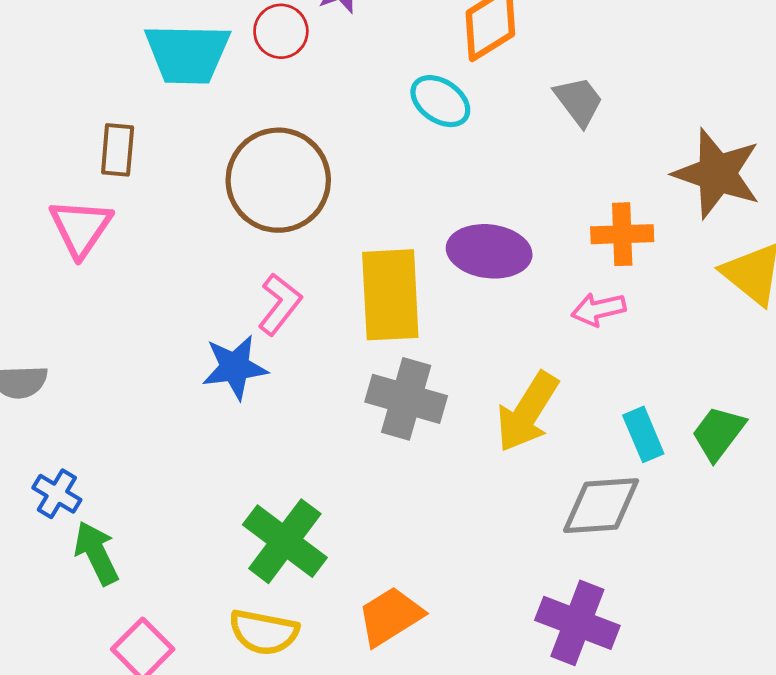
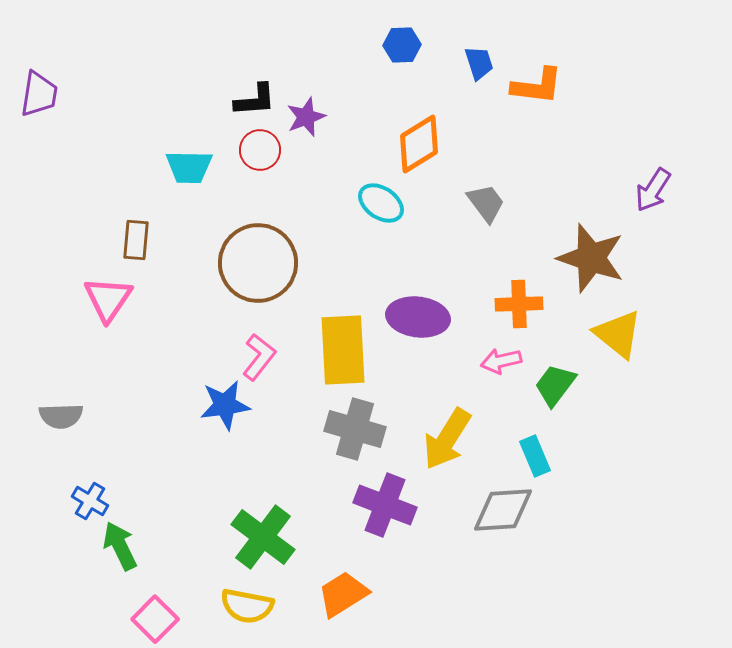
cyan trapezoid: (187, 54) -> (189, 167), size x0.7
green trapezoid: (718, 433) -> (555, 385), moved
purple cross: (577, 623) -> (385, 505), moved

